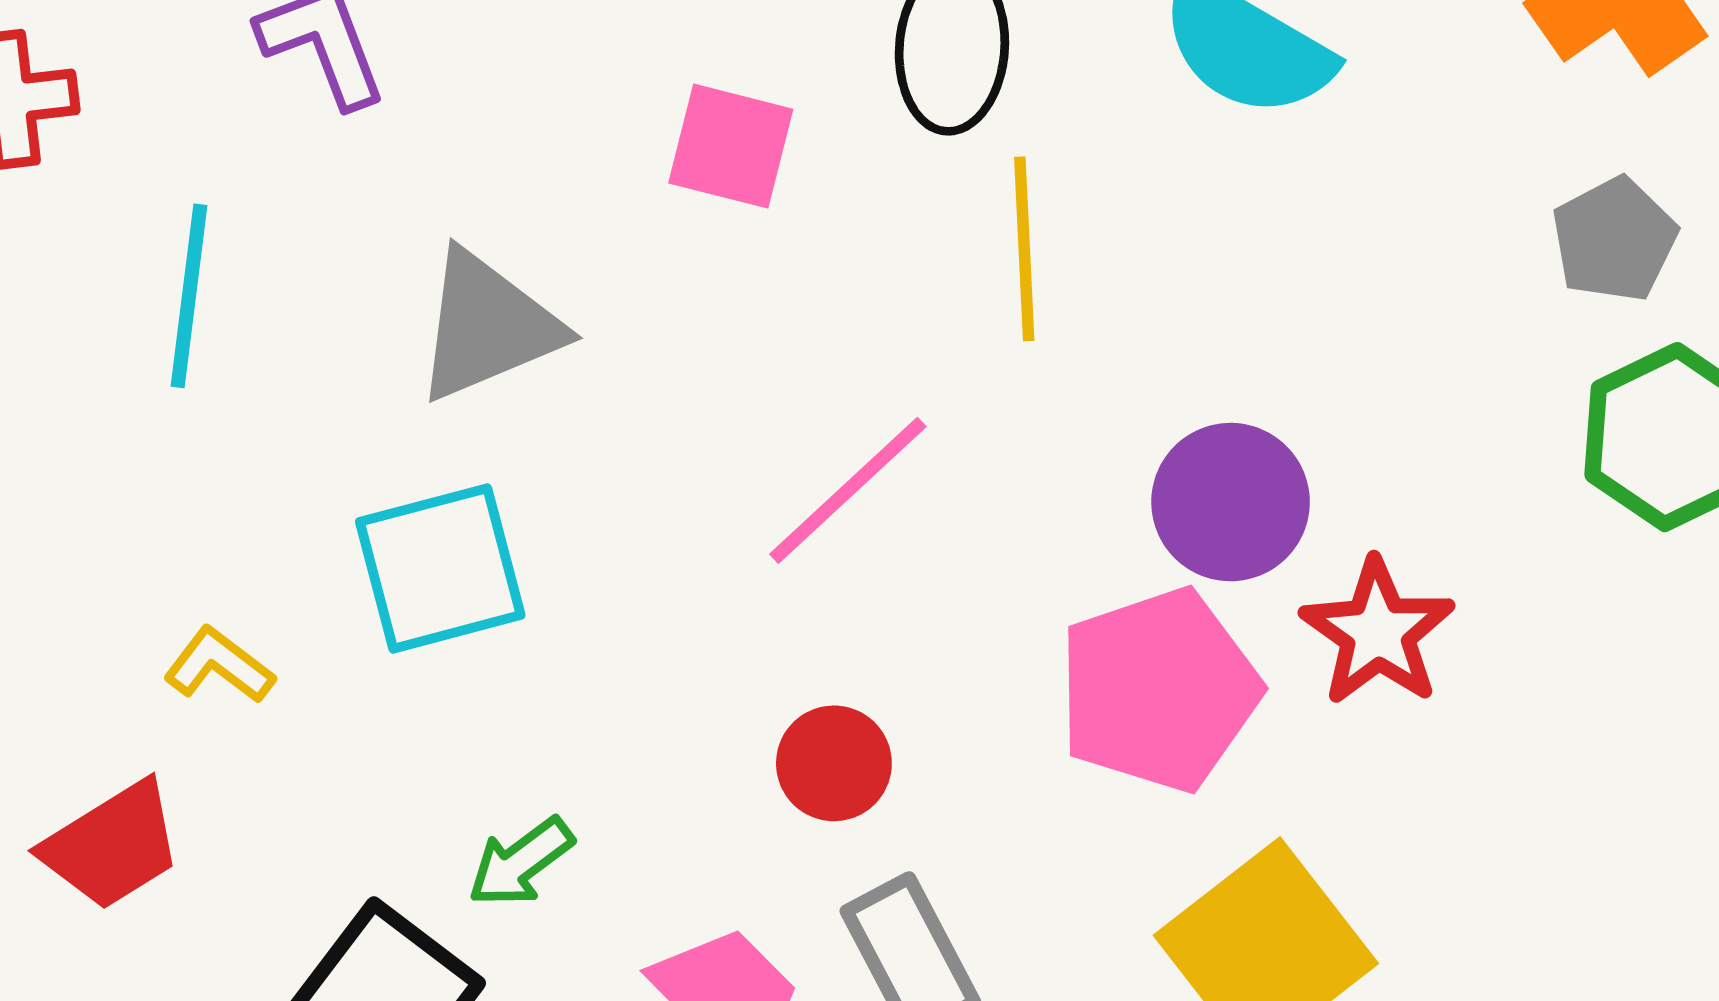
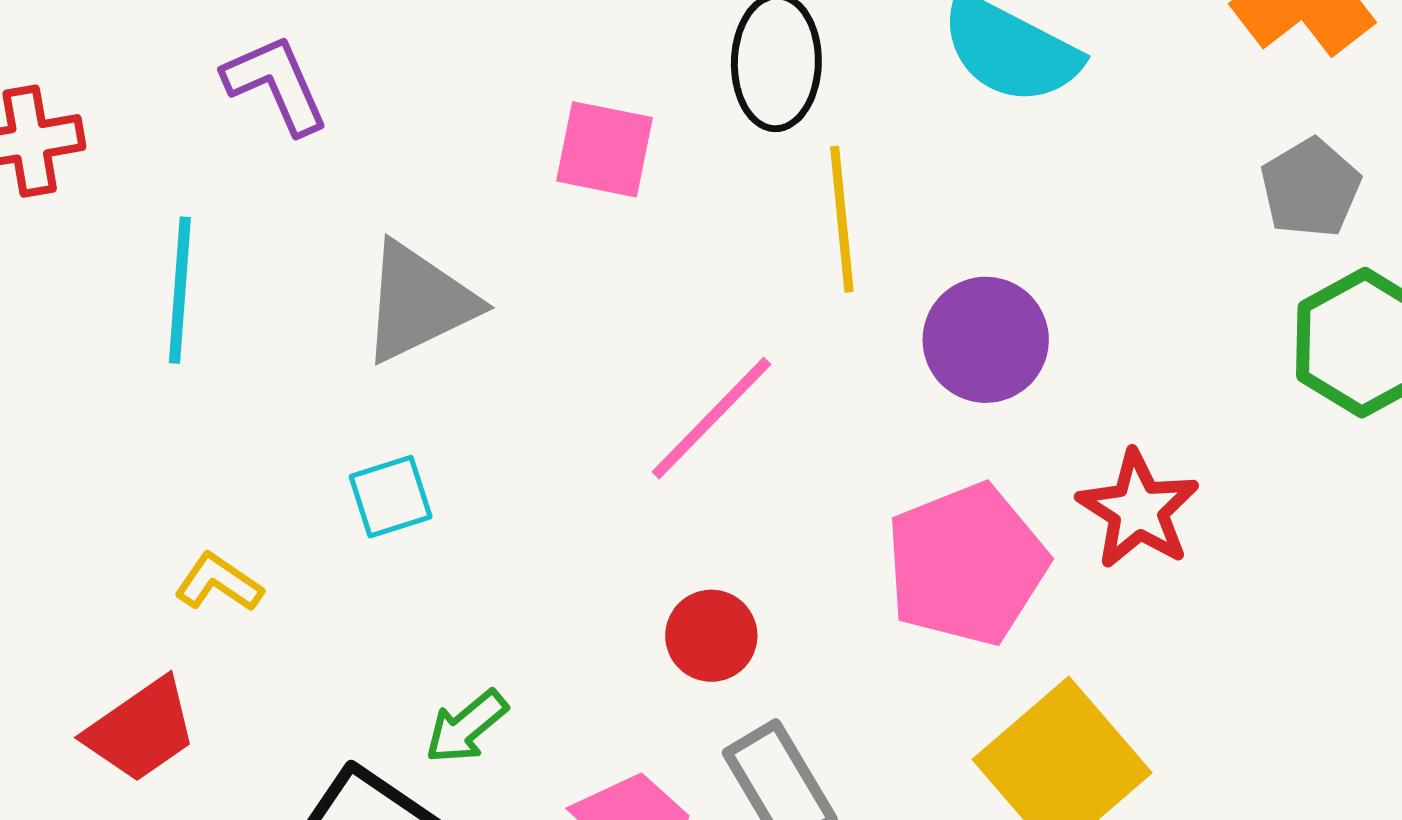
purple circle: (1231, 502) -> (986, 340), moved
cyan square: (440, 568) -> (391, 497), size x0.6

